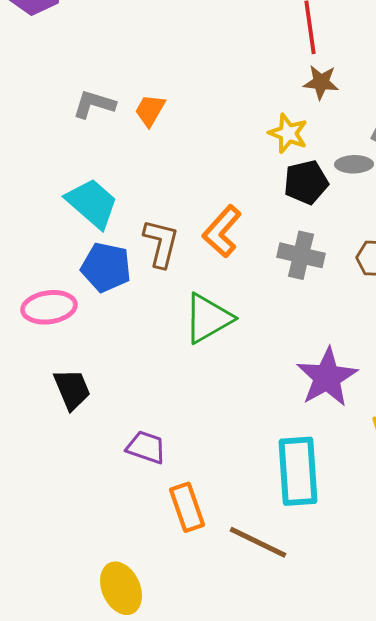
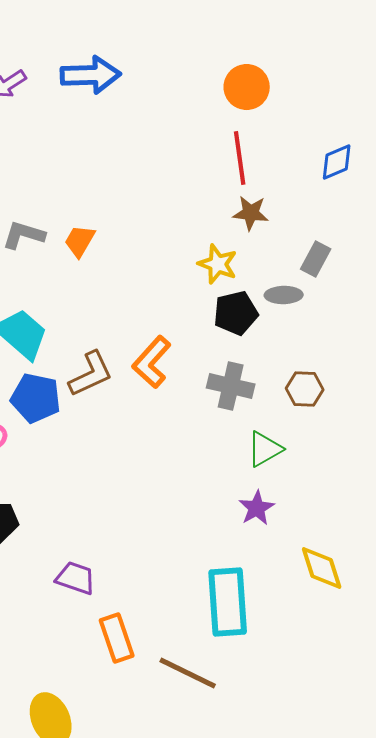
brown L-shape: (161, 243) -> (91, 374), turned 51
green triangle: (208, 318) -> (265, 449), moved, size x0.7
purple star: (327, 377) -> (257, 508), size x0.6

